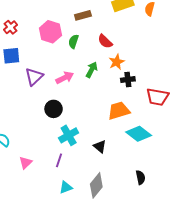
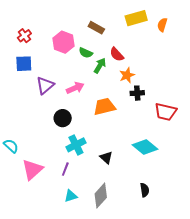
brown rectangle: (83, 15) -> (96, 28), turned 42
green semicircle: (73, 41) -> (86, 53), turned -88
green arrow: (92, 70) -> (100, 66), moved
orange trapezoid: (119, 111) -> (104, 107), moved
pink triangle: (26, 163) -> (32, 170), size x1.6

